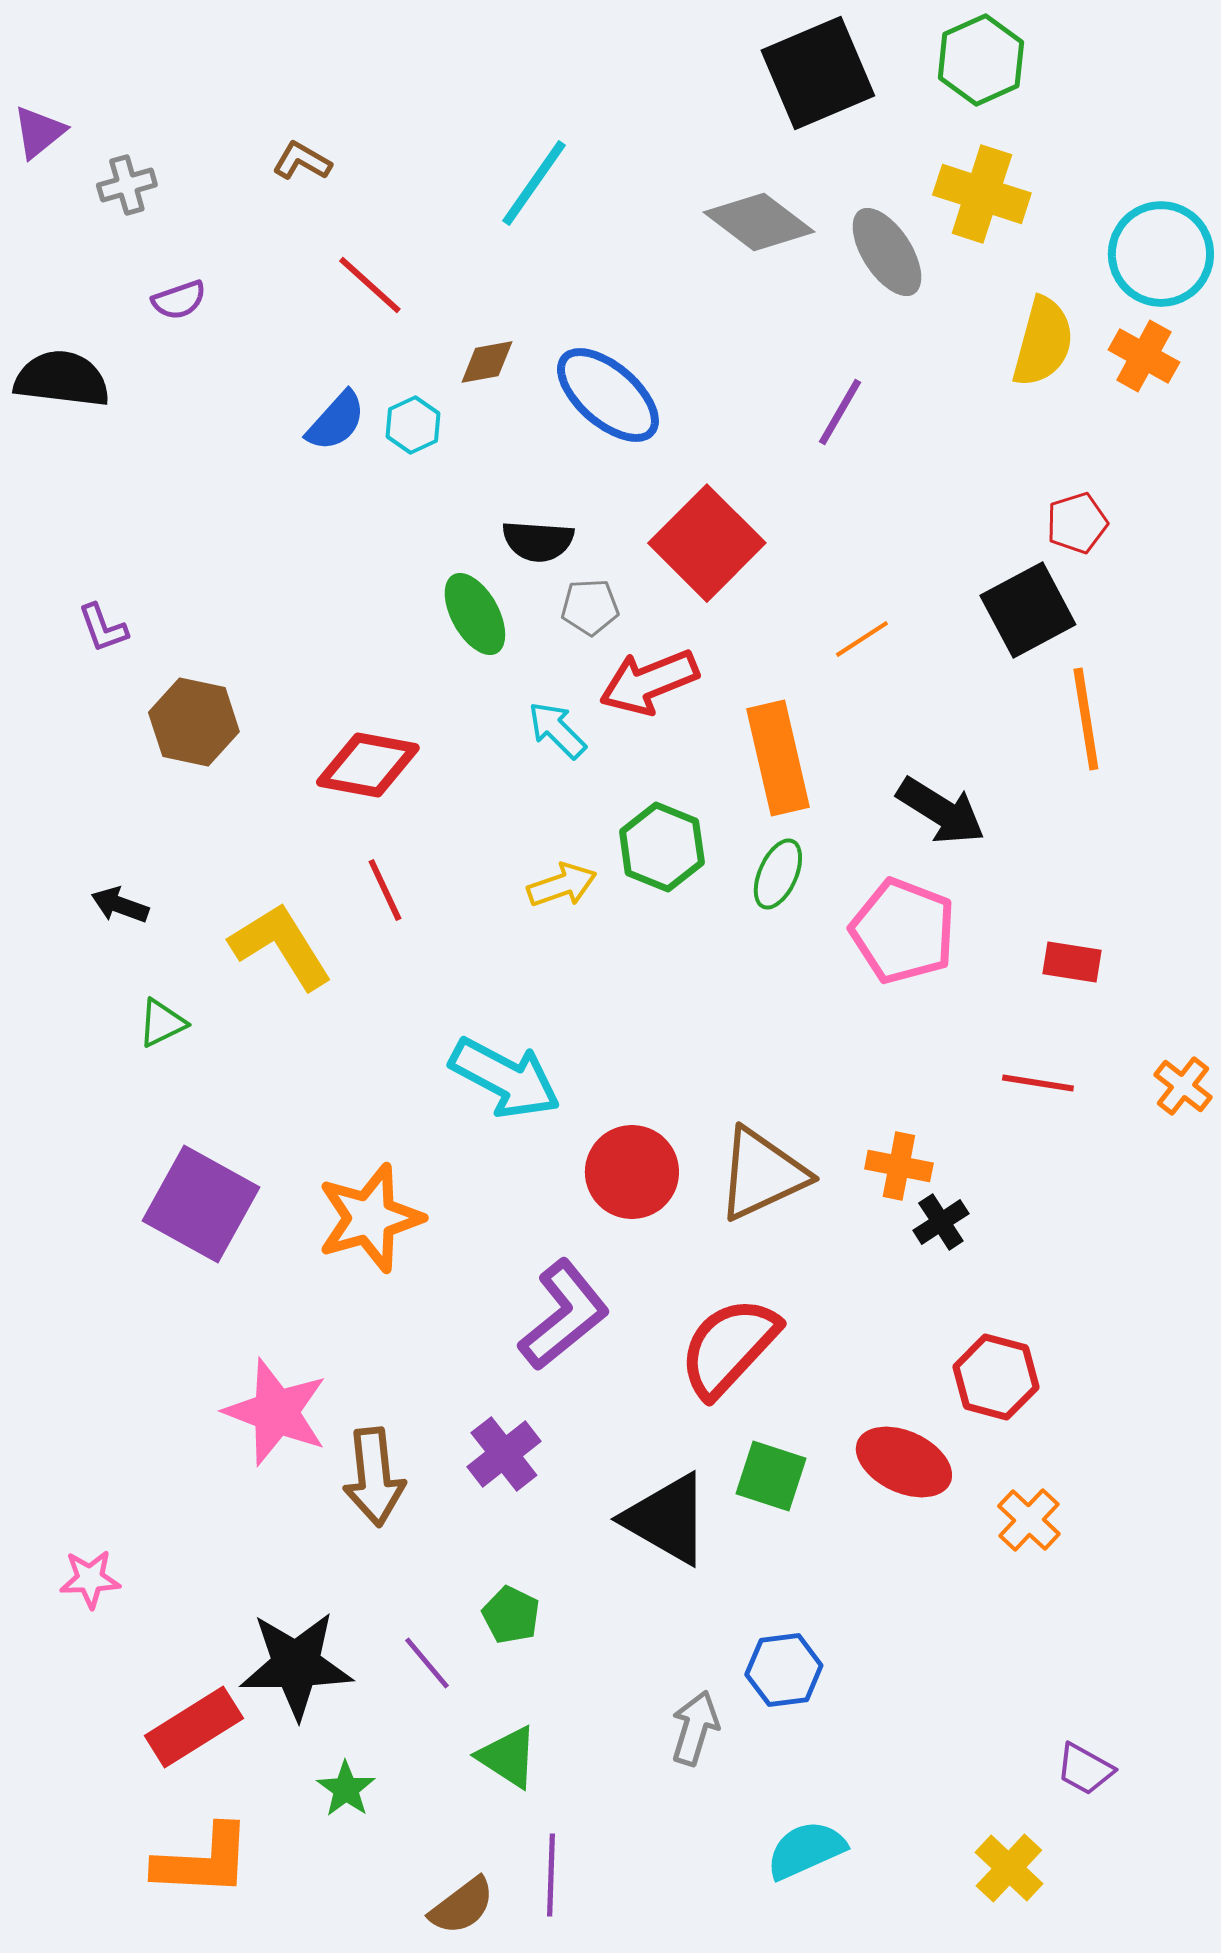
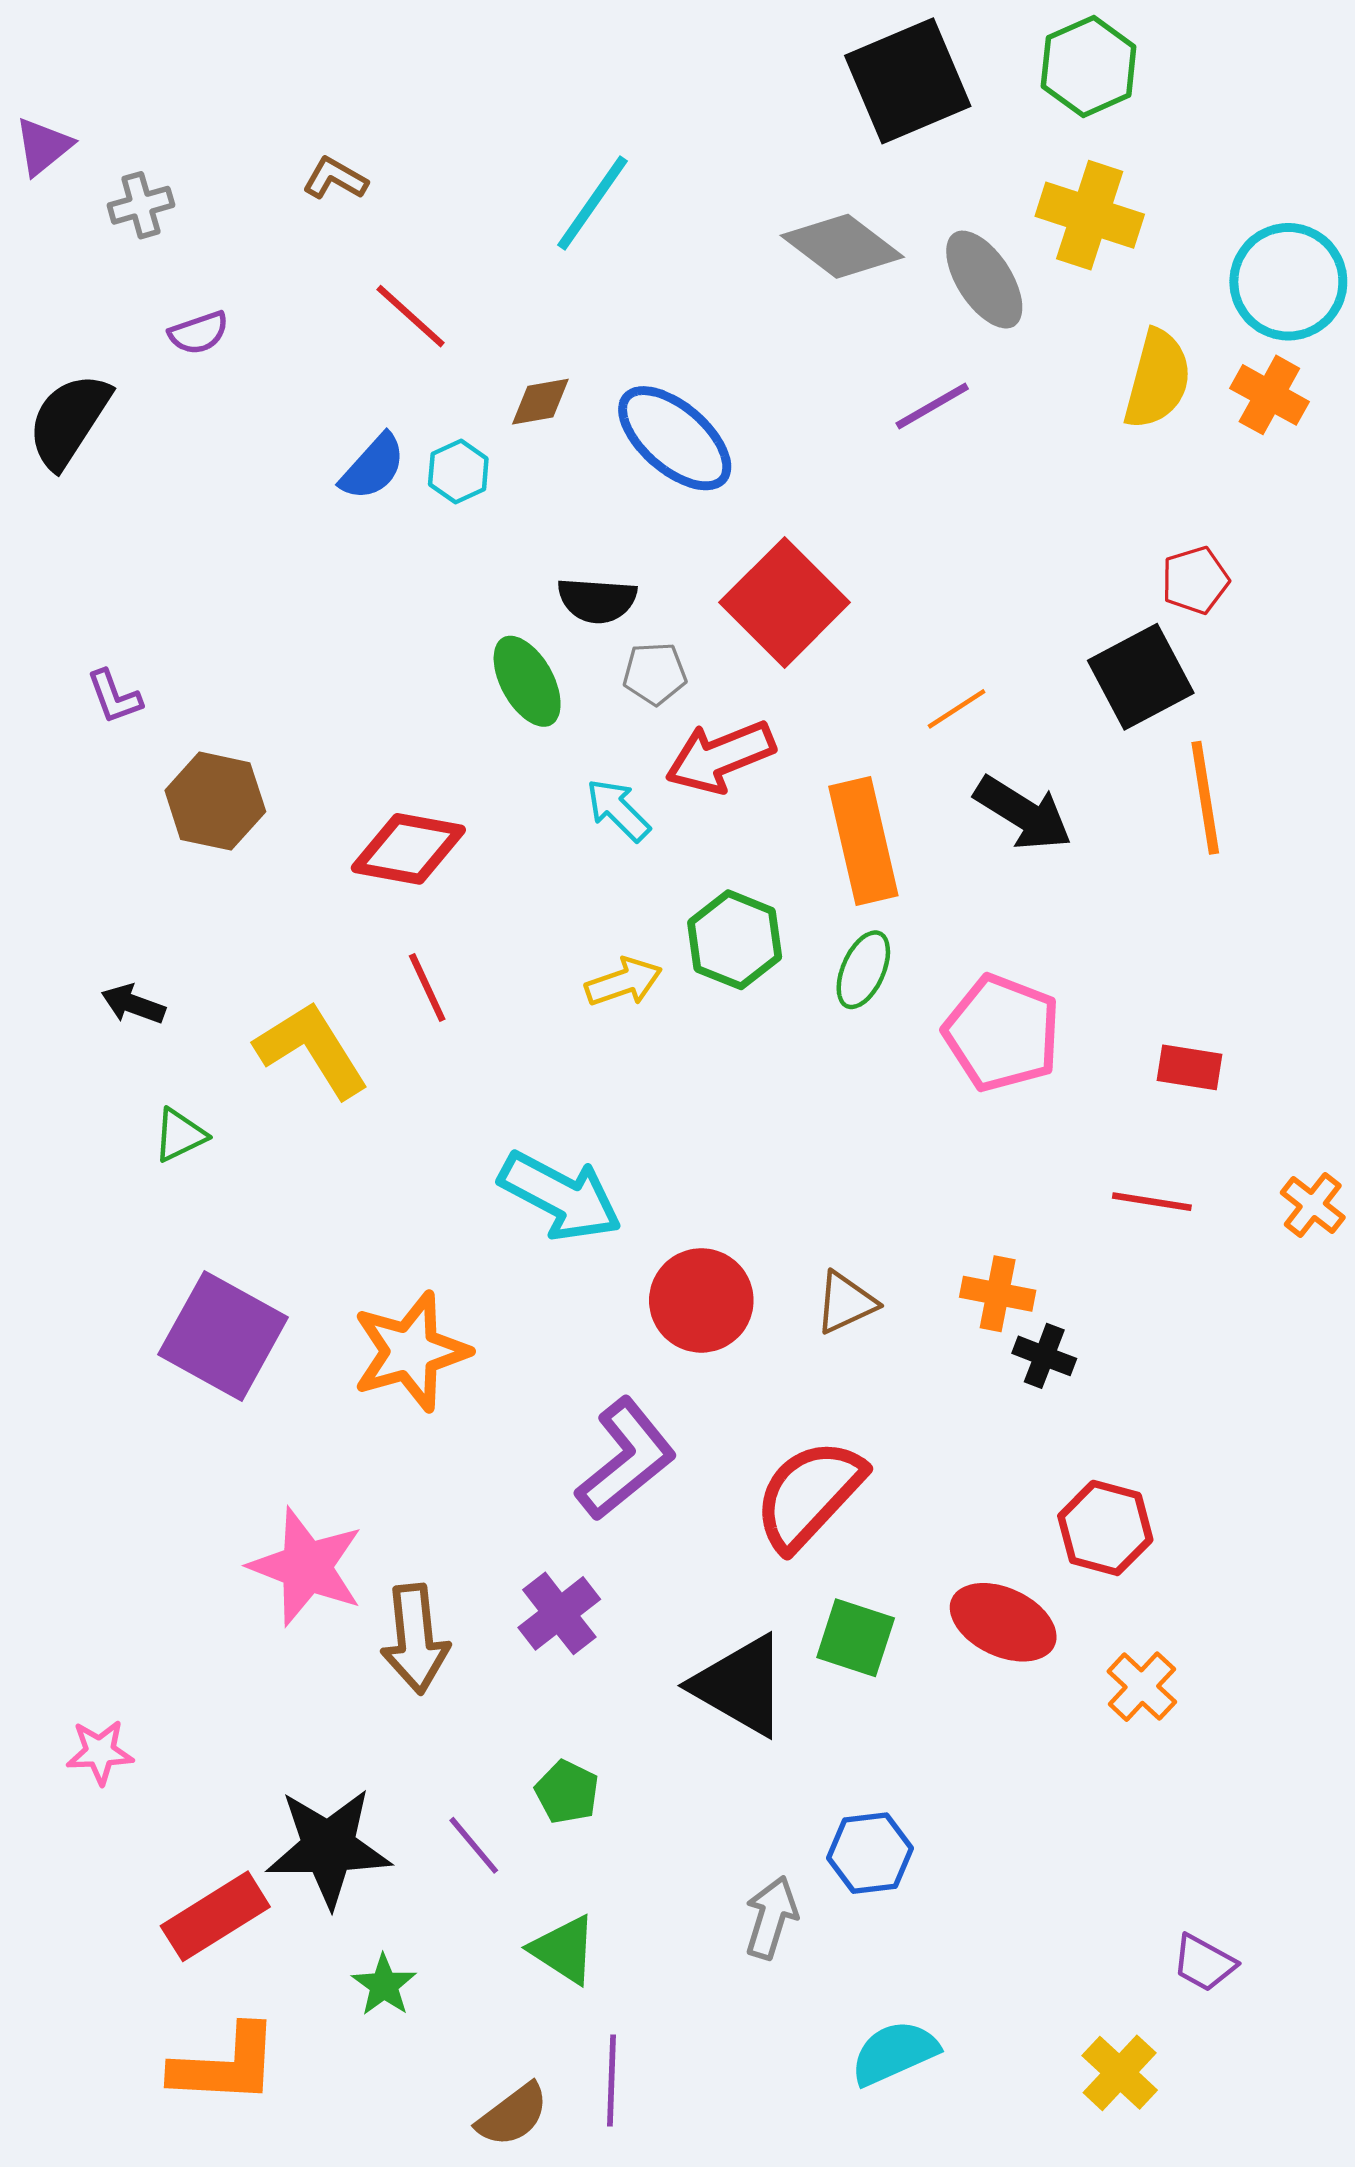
black semicircle: (62, 379) -> (69, 420), turned -64
purple line: (840, 412) -> (932, 406), moved, turned 30
black arrow: (941, 811) -> (1023, 813), moved
brown triangle: (762, 1174) -> (846, 1303), size x0.6
black cross: (941, 1222) -> (1044, 1356), turned -36

